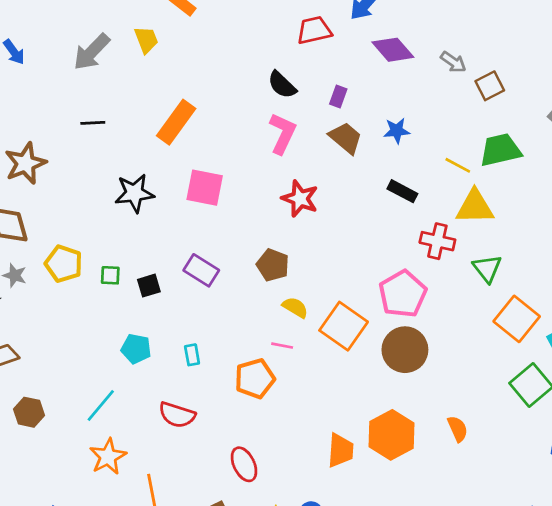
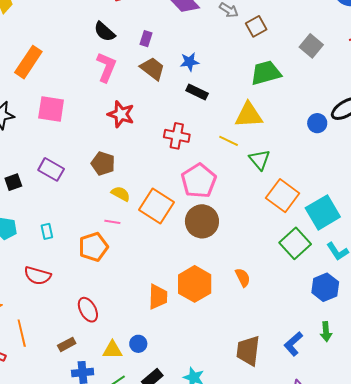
yellow line: (458, 165) -> (229, 141), moved
black rectangle: (402, 191) -> (197, 92), moved
red cross: (437, 241) -> (177, 136), moved

